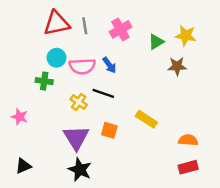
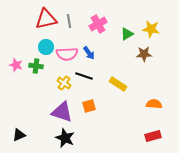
pink star: (20, 117) -> (16, 65), moved
yellow rectangle: (146, 119) -> (118, 84), moved
orange square: (109, 130) -> (89, 106), turned -32
purple triangle: (76, 138) -> (62, 112), turned -40
orange semicircle: (188, 140) -> (154, 104), moved

